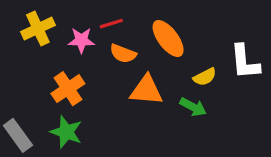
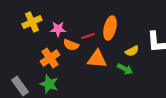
red line: (111, 24) -> (88, 36), moved
orange ellipse: (168, 39) -> (110, 28), turned 50
orange semicircle: (123, 54) -> (71, 45), moved

